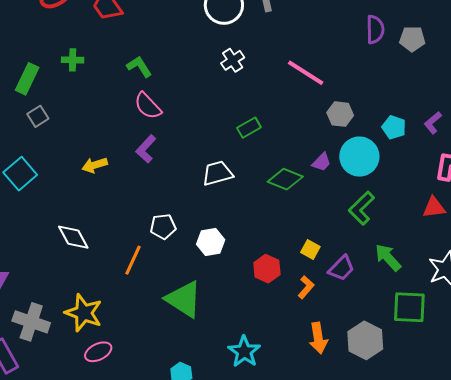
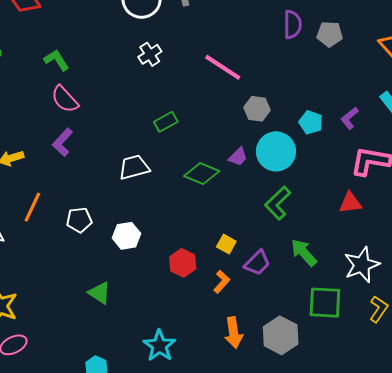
orange line: (133, 260) -> (32, 207), moved
green triangle: (184, 299) -> (99, 293), size x0.6

